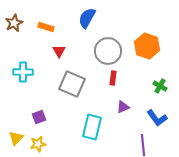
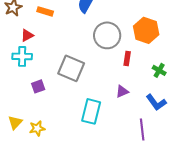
red triangle: (59, 51) -> (27, 35), moved, turned 32
red rectangle: (113, 78) -> (127, 58), moved
purple square: (39, 117) -> (38, 86), moved

